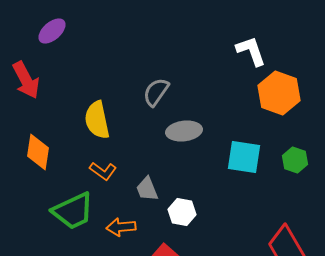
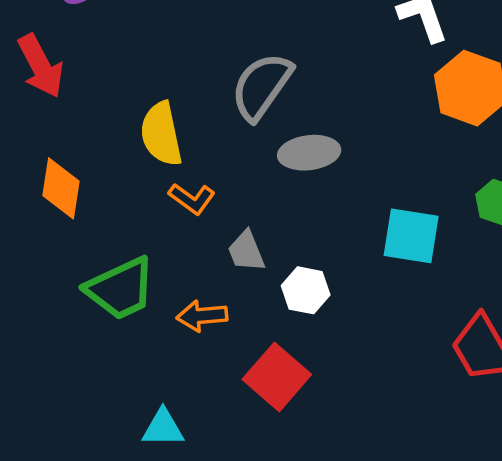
gray semicircle: (156, 92) -> (262, 86), size x1.4
cyan square: (244, 157) -> (411, 236), moved
orange L-shape: (103, 171) -> (192, 199), moved

